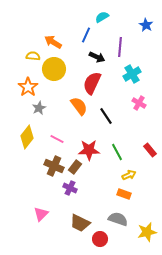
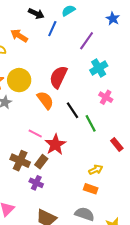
purple line: (120, 47) -> (87, 41), turned 30
black arrow: (97, 57) -> (36, 14), moved
yellow circle: (54, 69) -> (19, 80), moved
pink line: (57, 139) -> (35, 133), moved
red star: (89, 150) -> (55, 145), turned -30
green line: (117, 152) -> (91, 123), moved

